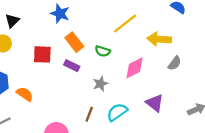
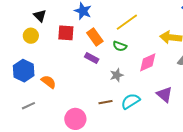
black triangle: (12, 21) -> (40, 16), turned -32
yellow line: (125, 24) -> (127, 22), moved
red square: (42, 54) -> (66, 33), moved
brown line: (89, 114) -> (105, 102), turned 56

